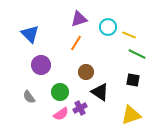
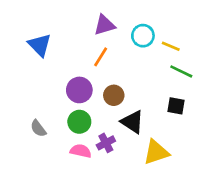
purple circle: (41, 65) -> (79, 90), moved
pink semicircle: (61, 114) -> (81, 151), turned -133
yellow triangle: (131, 115) -> (156, 152), moved

